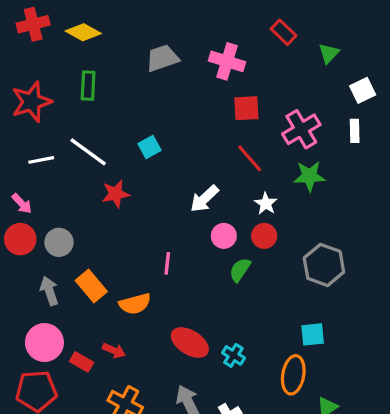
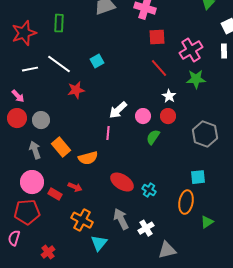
white arrow: (204, 199) -> (118, 110), moved

